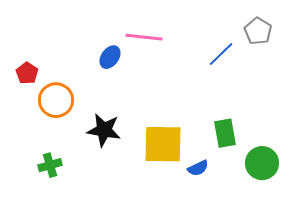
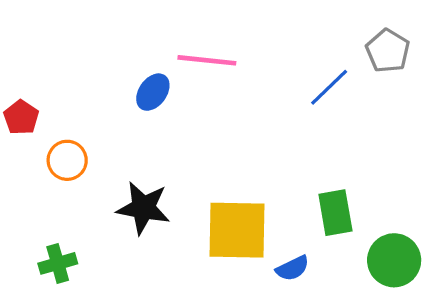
orange circle: (56, 100) -> (67, 160), size x0.7

